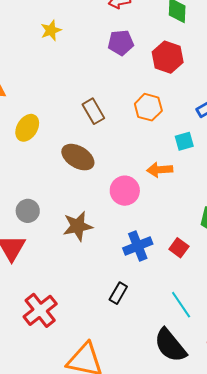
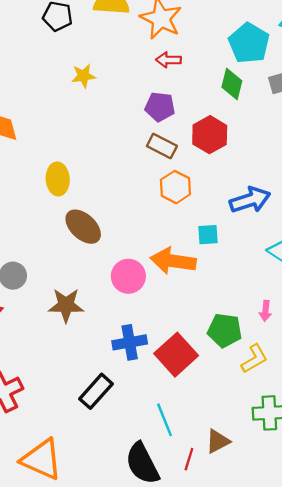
brown rectangle: (93, 111) -> (162, 146), moved, turned -45
yellow ellipse: (27, 128) -> (58, 179), moved, turned -48
orange arrow: (160, 170) -> (173, 261), size x1.5
red square: (179, 248) -> (176, 355), size x1.8
black rectangle: (118, 293) -> (96, 391), size x1.4

